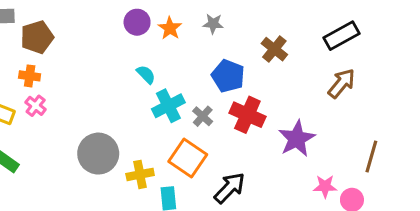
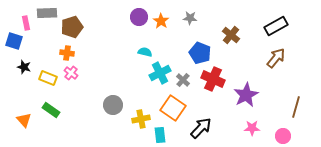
cyan semicircle: (146, 74) -> (145, 52), turned -32
gray circle: (98, 154) -> (113, 105), size x0.7
pink star: (325, 186) -> (252, 128), moved

